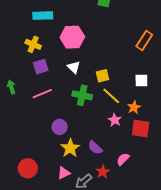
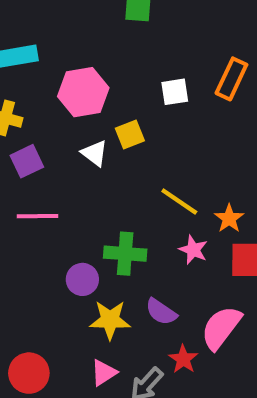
yellow square: (103, 76) -> (130, 135), moved
white square: (141, 80) -> (175, 92), moved
pink line: (42, 94) -> (37, 216), turned 30
green cross: (82, 95) -> (125, 254), moved
yellow star: (70, 148) -> (110, 320), turned -30
pink semicircle: (123, 159) -> (221, 328), size x1.6

